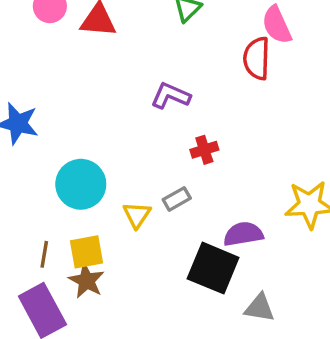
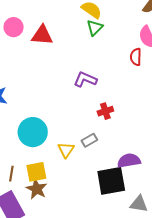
red semicircle: (257, 58) -> (136, 57), size x0.7
black square: (213, 268) -> (111, 181), turned -32

